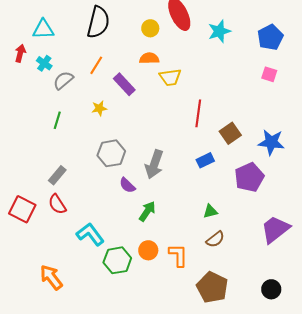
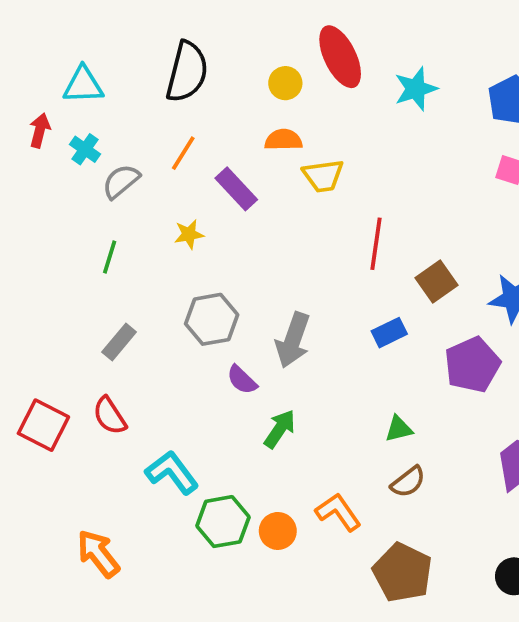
gray rectangle: (57, 175) -> (119, 342), moved
orange circle: (148, 250) -> (278, 531), moved
orange L-shape: (178, 255) -> (338, 512), turned -35

